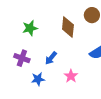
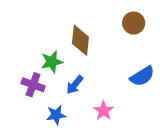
brown diamond: (68, 27) -> (80, 40), moved
green star: (30, 28) -> (52, 62), moved

